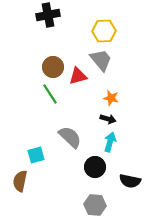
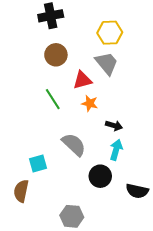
brown circle: (53, 67) -> (56, 55), moved
orange star: (111, 98) -> (90, 103), moved
gray hexagon: (95, 205) -> (72, 216), moved

